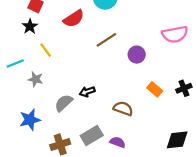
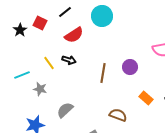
black star: (30, 26) -> (20, 30), moved
brown line: (106, 40) -> (103, 73), moved, turned -48
black arrow: (87, 92) -> (69, 60), moved, turned -144

